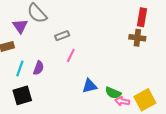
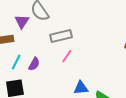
gray rectangle: (62, 36) -> (61, 36), size x1.5

